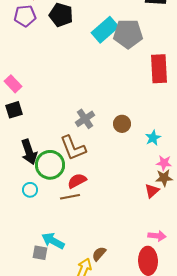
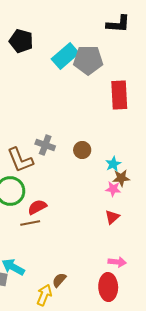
gray cross: (85, 119) -> (45, 145), turned -36
brown L-shape: (73, 148) -> (20, 160), moved
pink star: (164, 163) -> (113, 189), moved
brown star: (164, 178) -> (121, 178), moved

